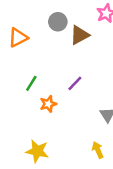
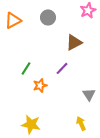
brown triangle: (80, 35) -> (74, 42), moved
orange triangle: (18, 37) -> (13, 20), moved

